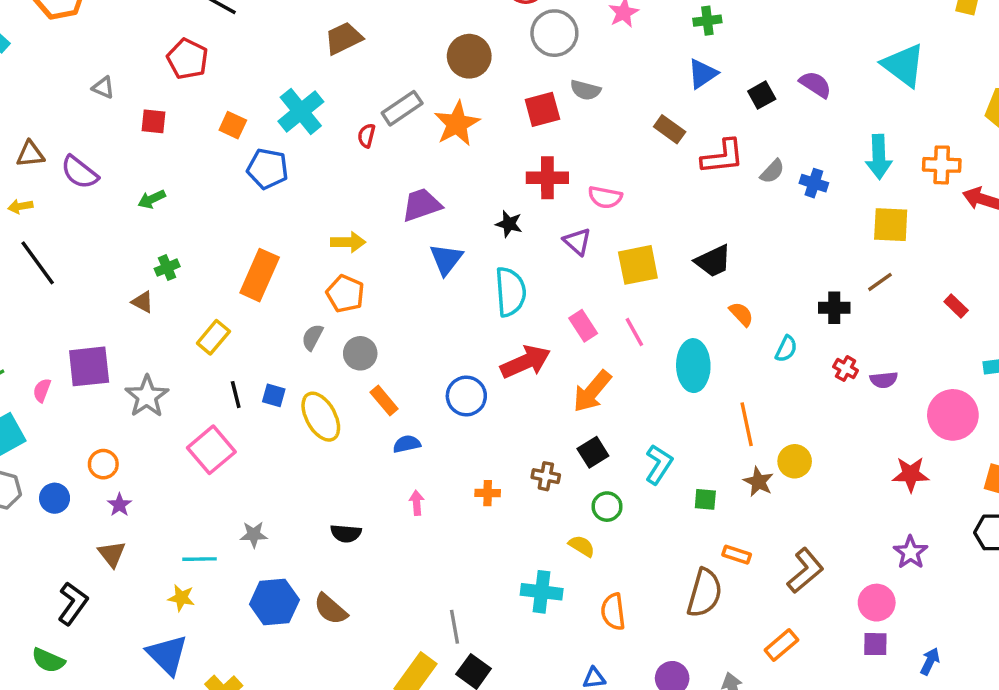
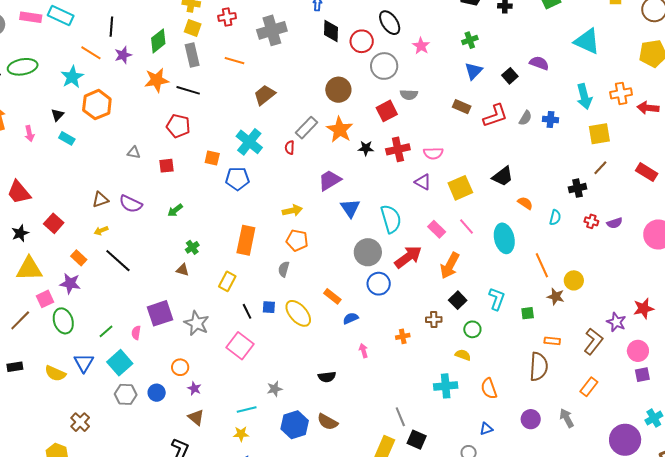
black star: (509, 224) -> (366, 148), moved
red rectangle: (956, 306) -> (647, 172), size x1.5
gray circle: (360, 353) -> (368, 252), moved, size x1.4
red star: (911, 474) -> (644, 308), moved
purple star: (911, 552) -> (616, 322), moved

